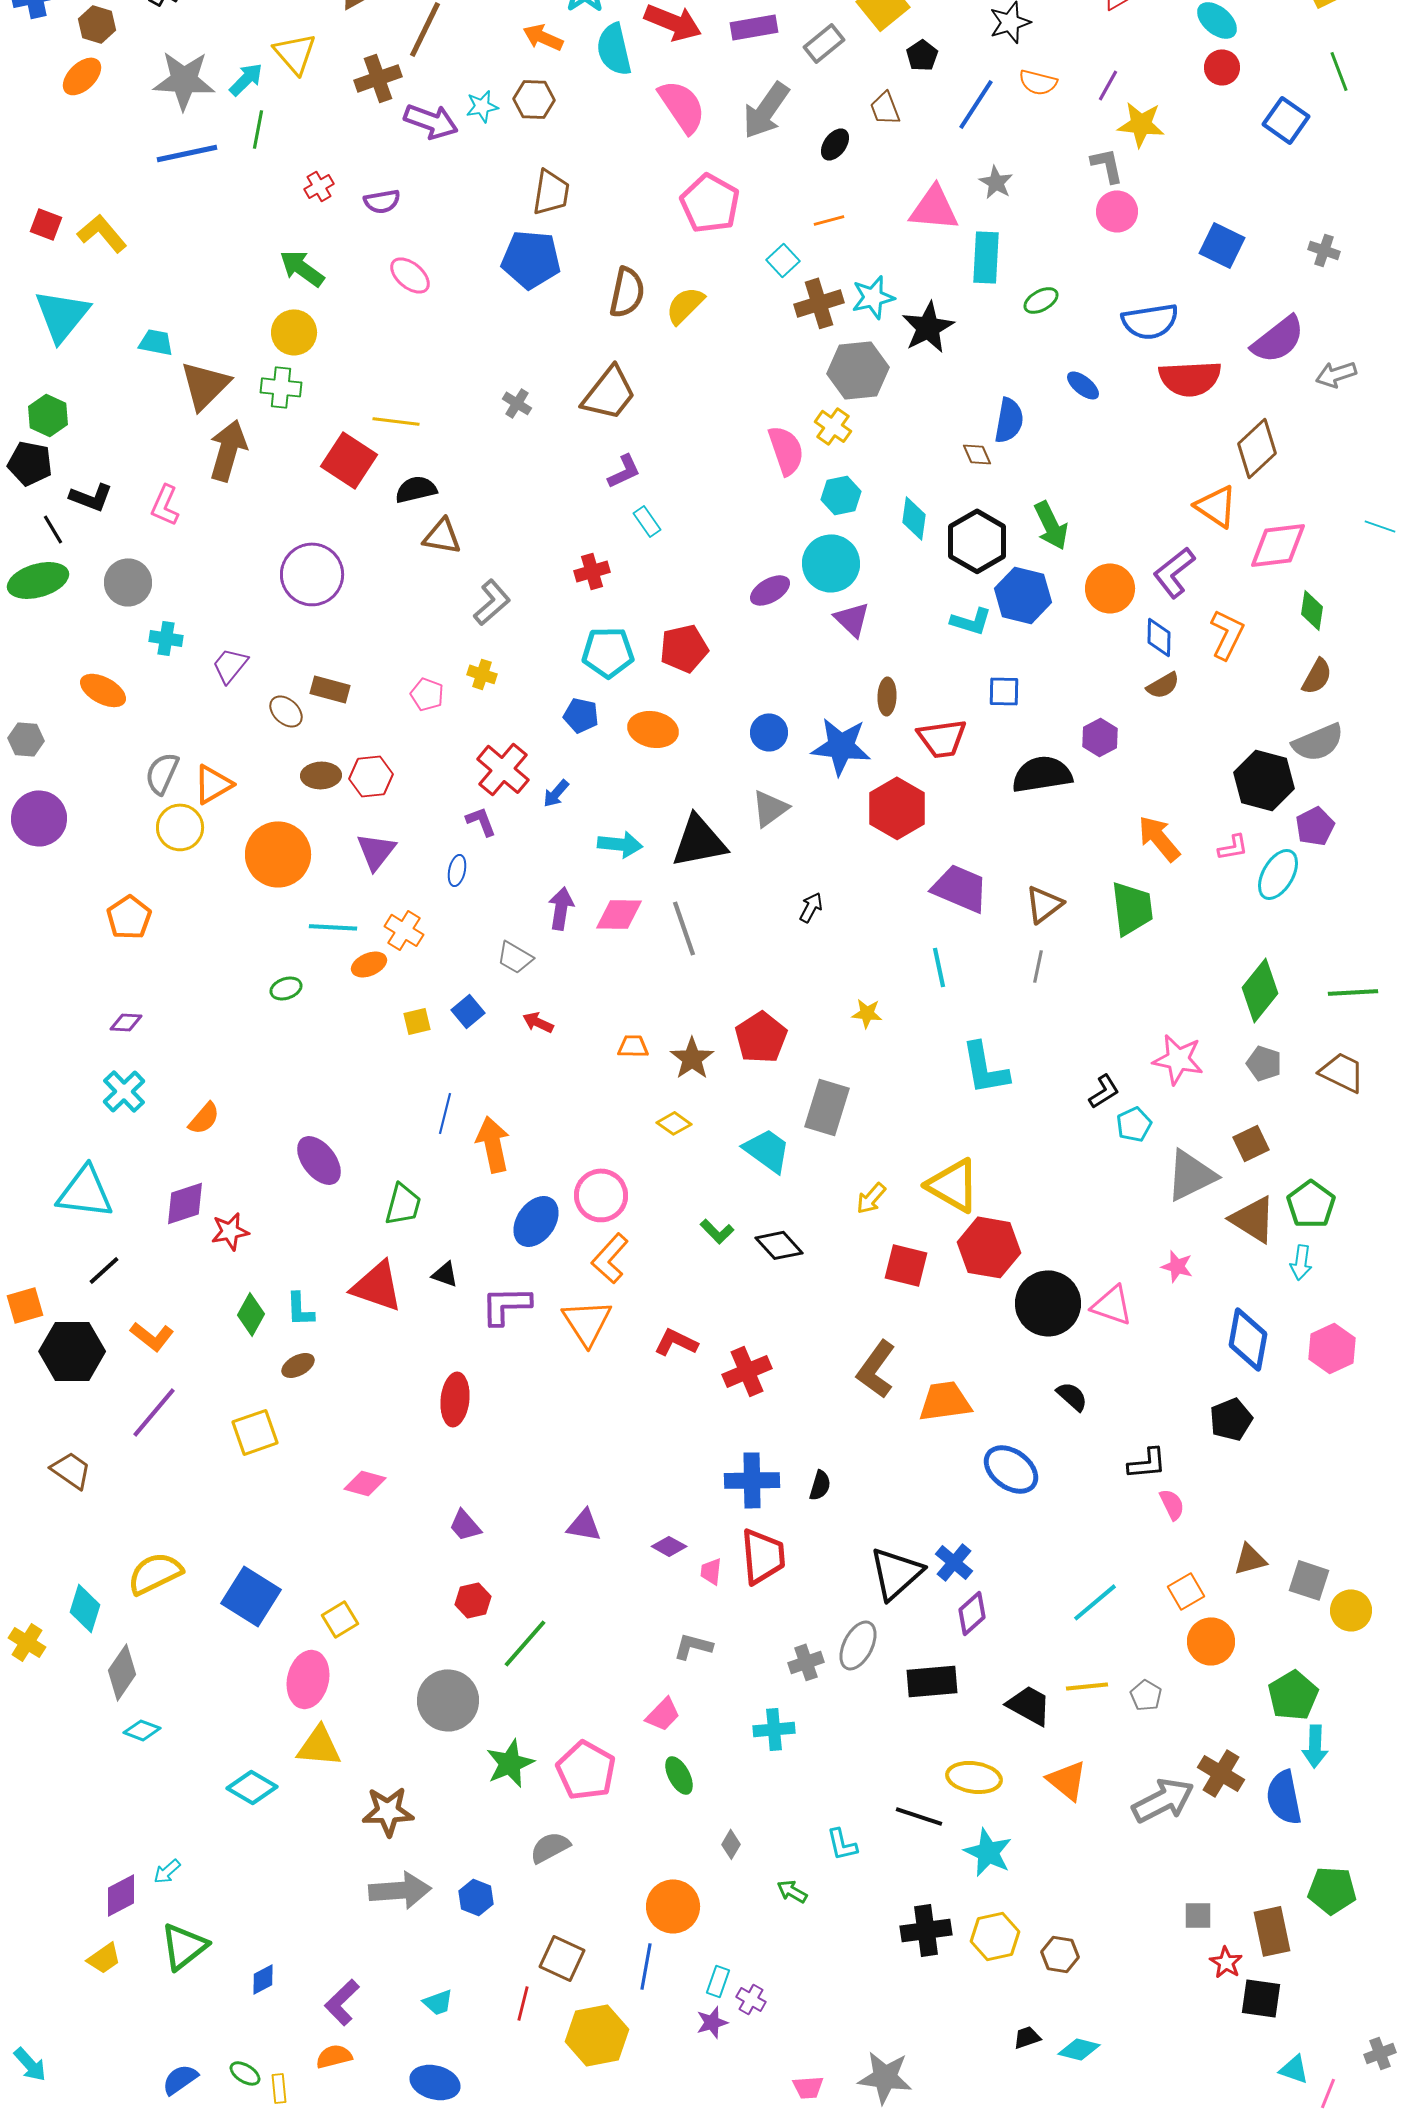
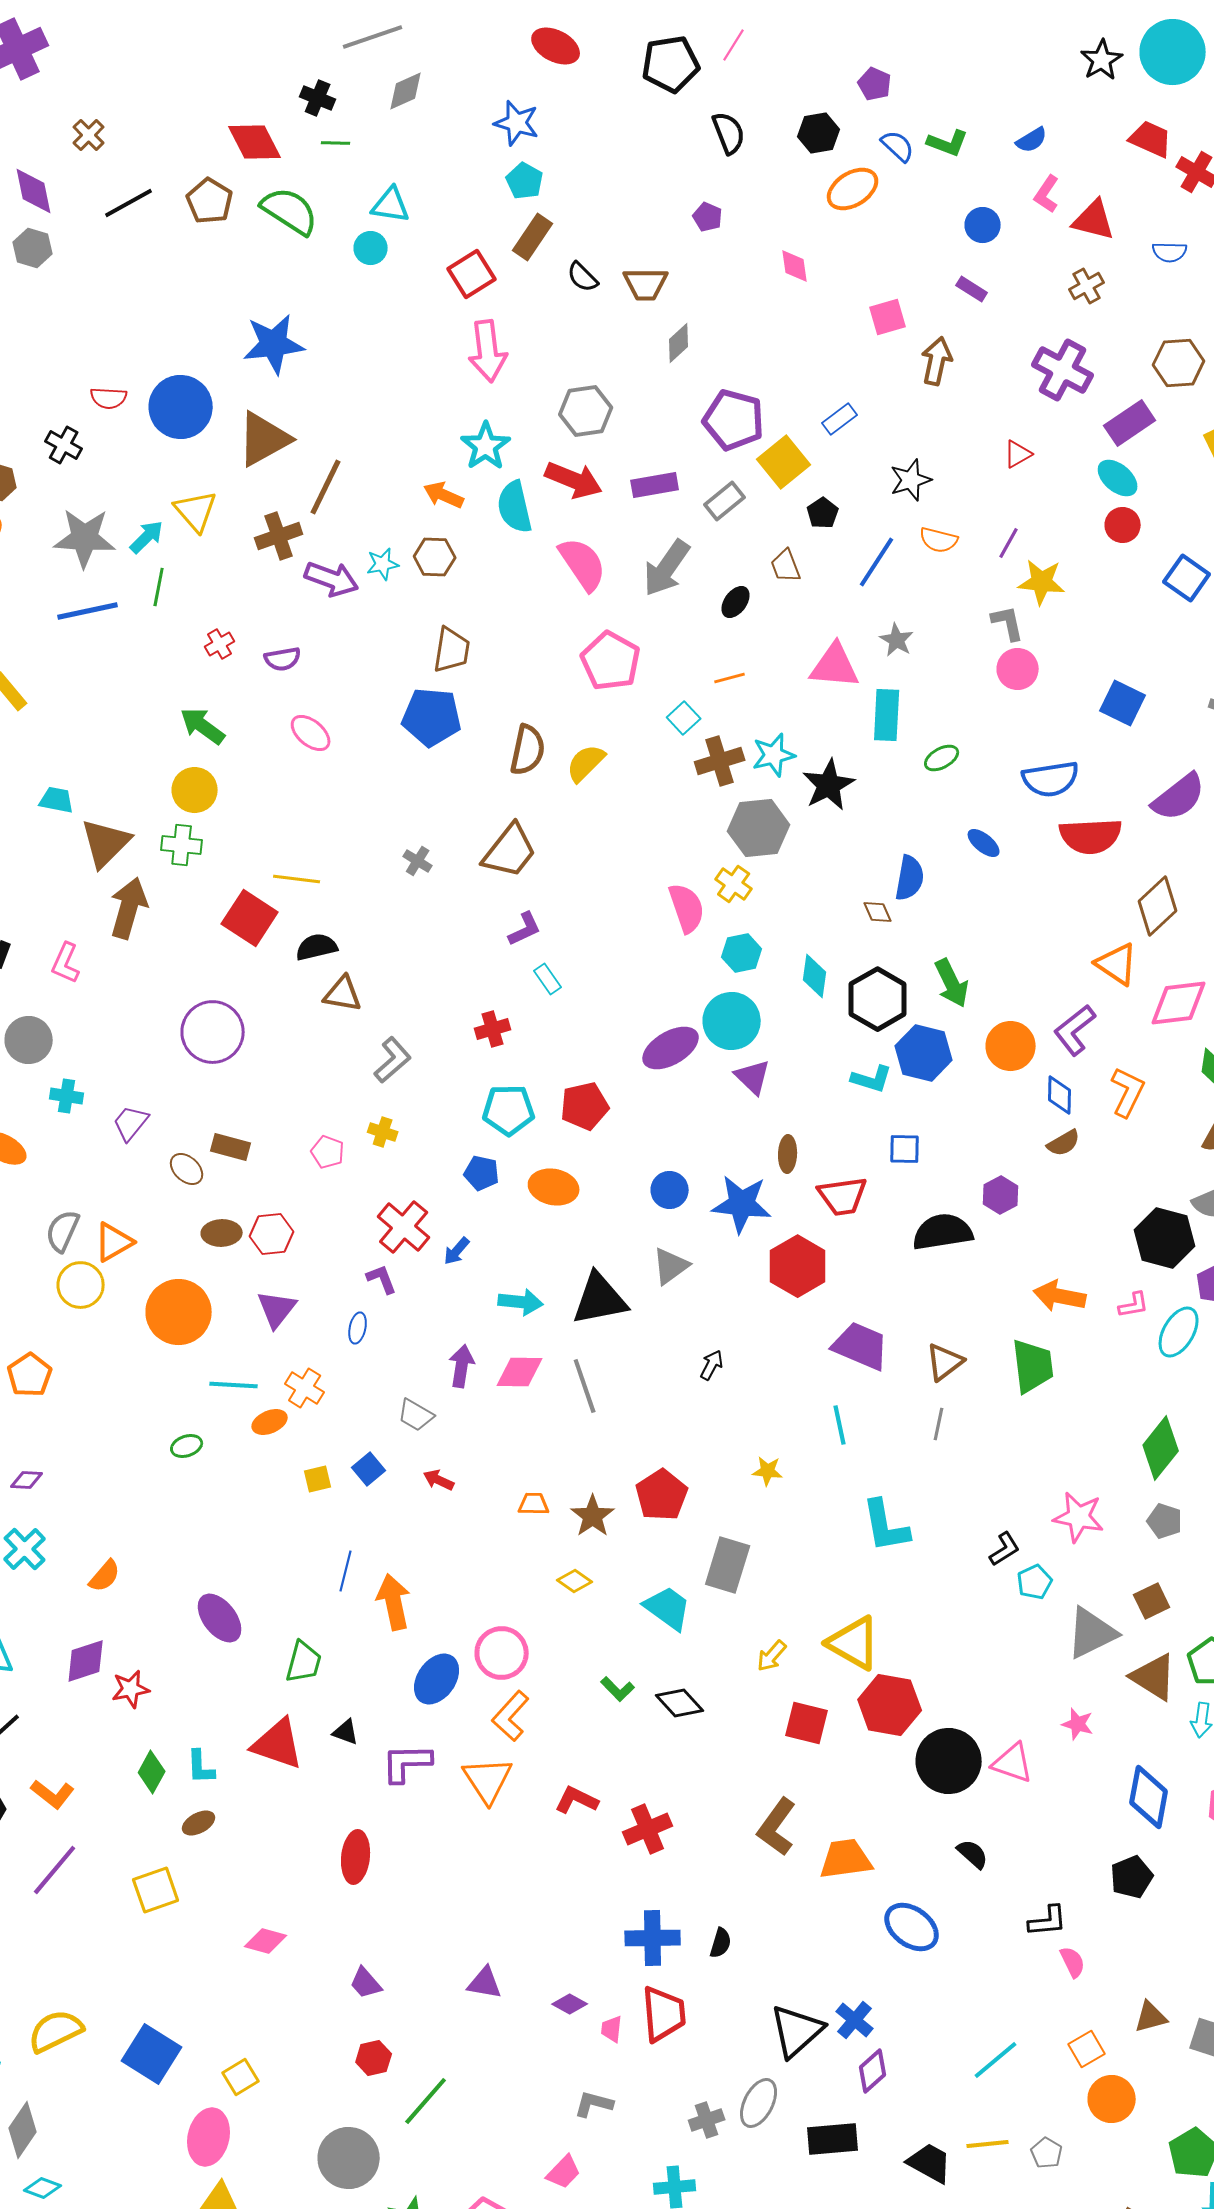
purple ellipse: (770, 590) -> (671, 1048), size x1.4
orange arrow: (1159, 838) -> (1060, 1296), turned -39

